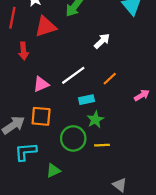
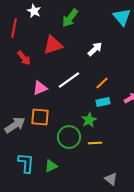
red triangle: (46, 27) -> (53, 45), moved
red arrow: (23, 51) -> (24, 58), turned -35
cyan rectangle: (86, 100) -> (103, 102), moved
cyan L-shape: (26, 152) -> (26, 163), moved, turned 100

